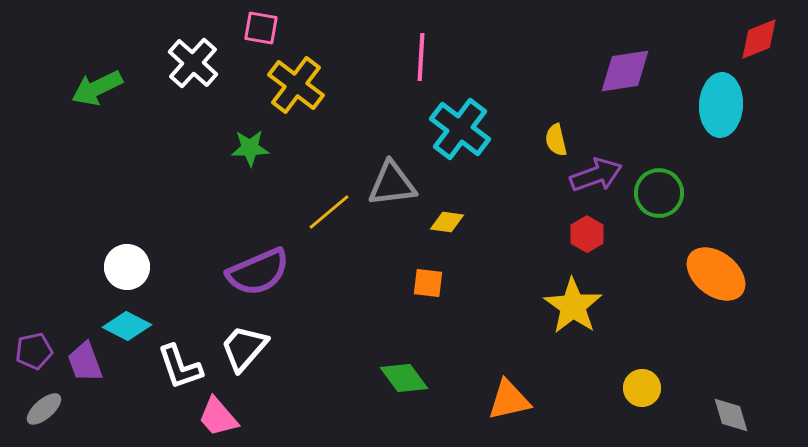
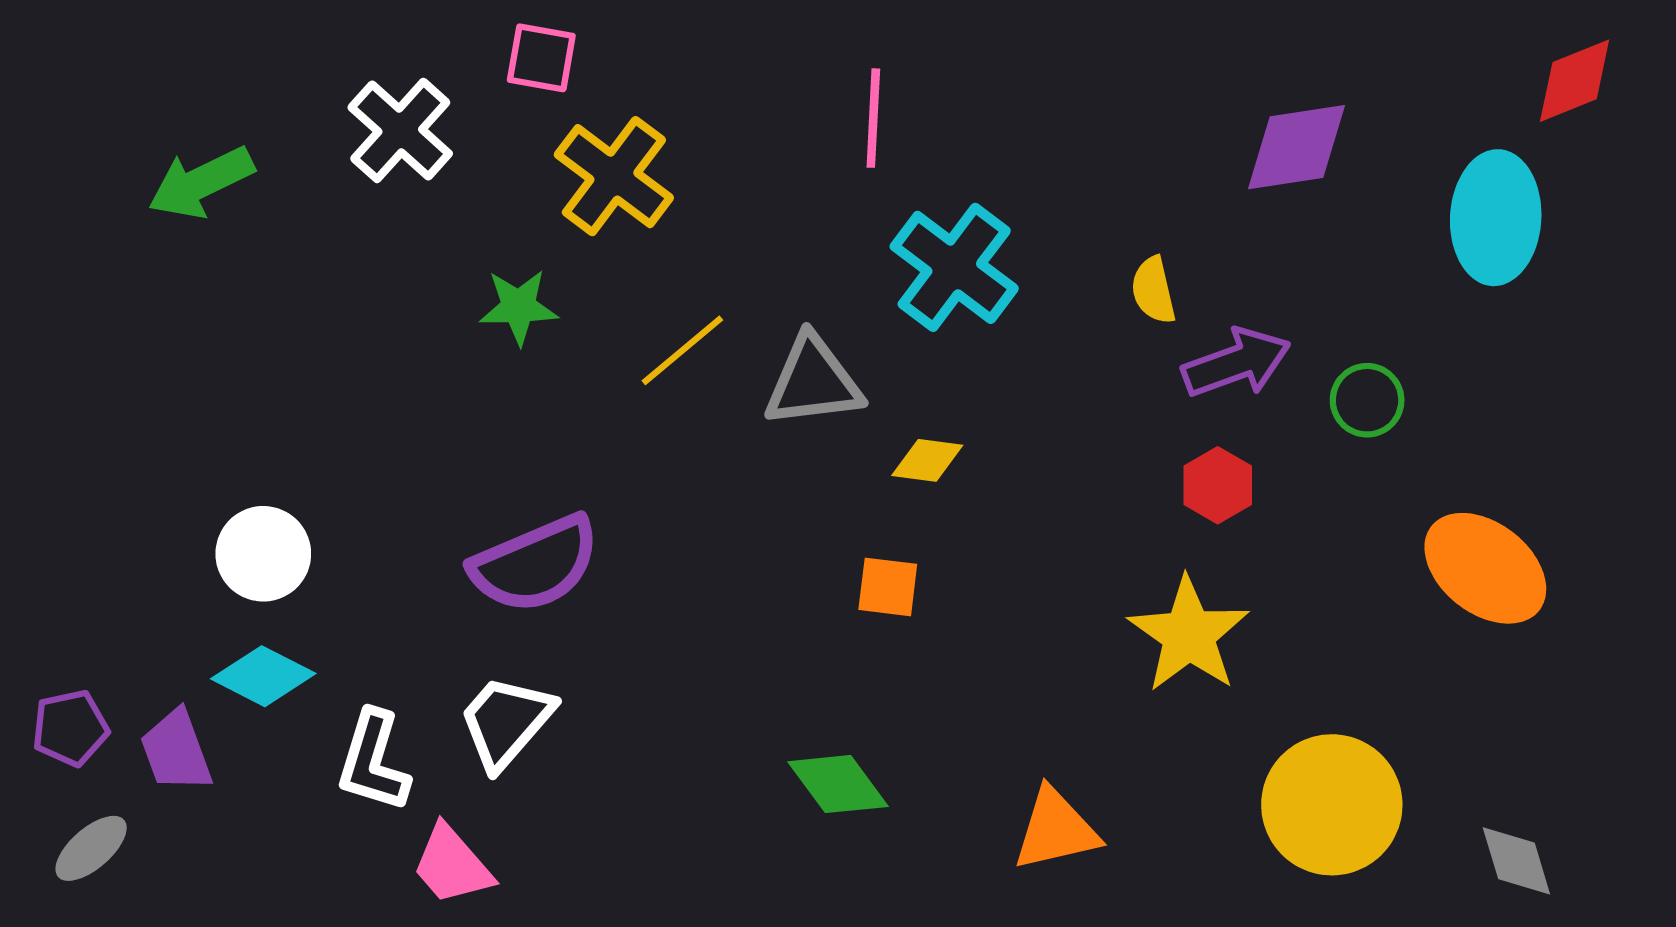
green circle: (659, 193) -> (1367, 400), size x0.7
yellow line: (329, 212) -> (682, 350), moved
white L-shape: (180, 367) -> (373, 761), turned 36
yellow circle: (642, 388) -> (1332, 805), size x1.8

